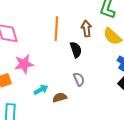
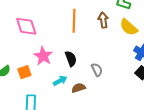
black semicircle: (76, 50) -> (71, 59), moved
pink star: (24, 64) -> (43, 56), turned -30

